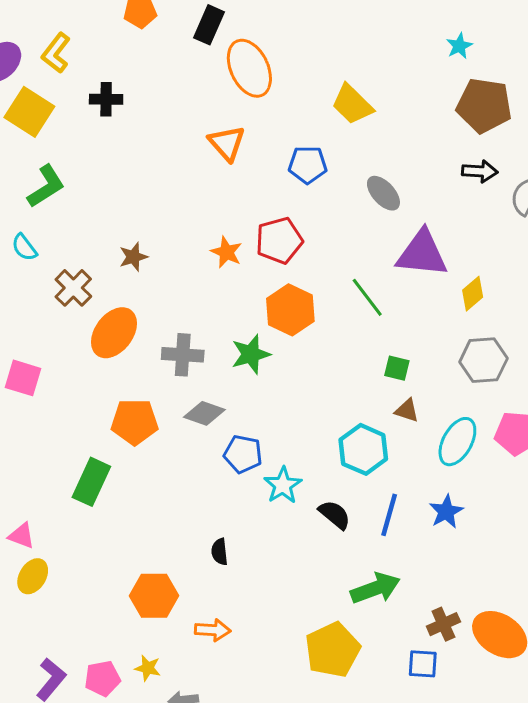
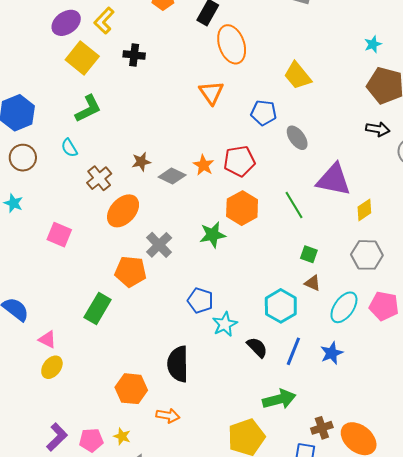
gray ellipse: (383, 193) -> (297, 138), moved
gray cross: (183, 355) -> (159, 245), moved, turned 36
gray diamond: (204, 413) -> (172, 176), moved
black semicircle: (220, 552) -> (178, 364), size x2.0

